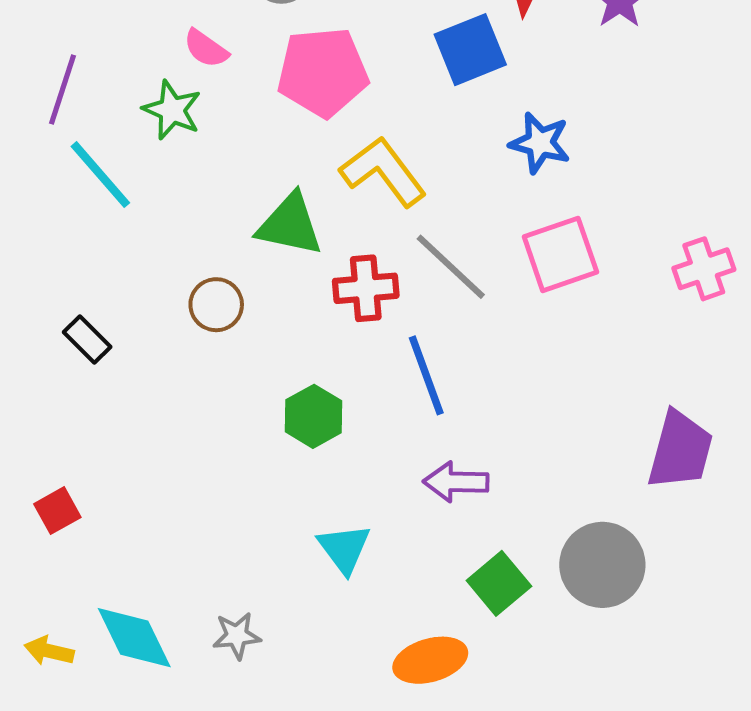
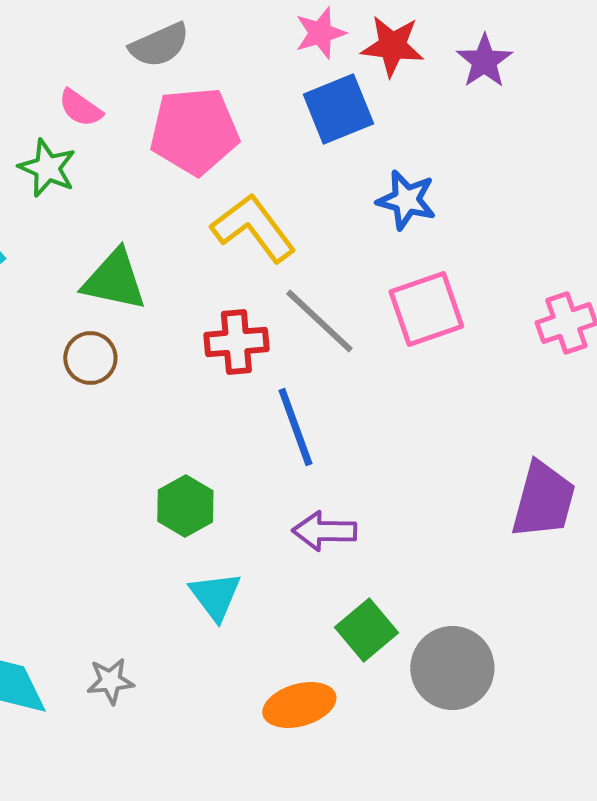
green triangle: (290, 225) -> (114, 280), moved
green hexagon: (313, 416) -> (185, 506), moved
gray circle: (602, 565) -> (452, 668), moved

